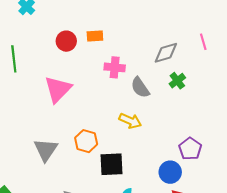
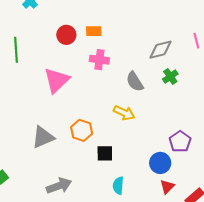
pink cross: (115, 67) -> (99, 60), moved
gray triangle: (46, 150) -> (43, 137), turned 30
black square: (111, 164) -> (105, 153), size x0.7

